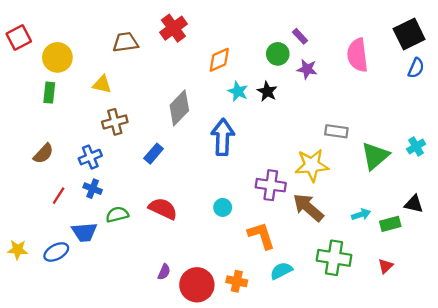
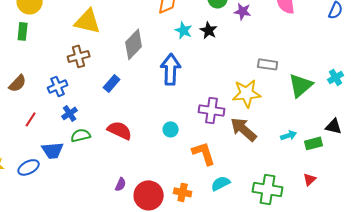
yellow triangle: (102, 84) -> (88, 21), moved, size x1.6
blue cross: (93, 189) -> (70, 113), moved, turned 35
green cross: (334, 258) -> (268, 189), moved

